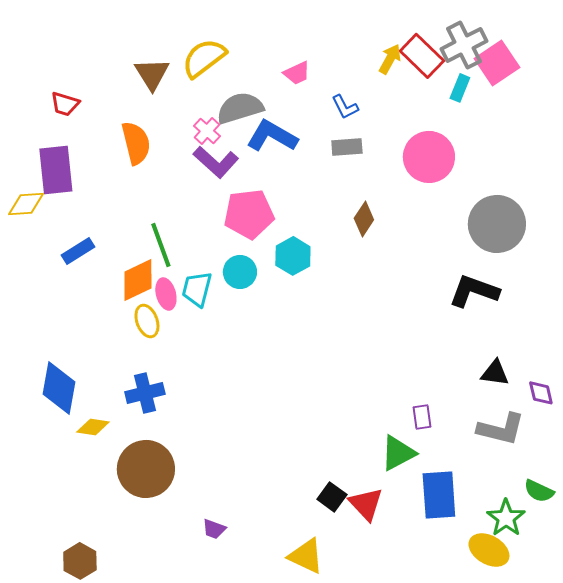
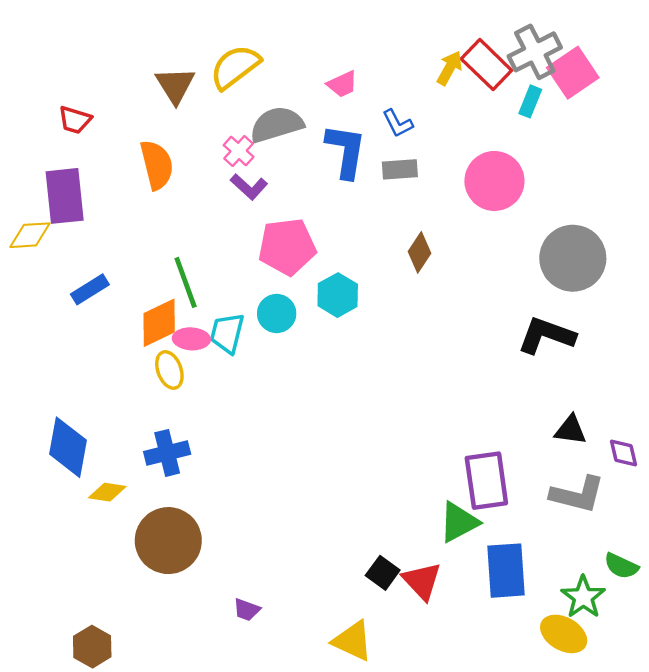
blue L-shape: (272, 136) -> (346, 151), moved, turned 69
purple L-shape: (216, 162) -> (249, 187), size x0.7
pink ellipse: (166, 294) -> (191, 339), turned -72
purple rectangle: (422, 417) -> (486, 481), size x2.0

